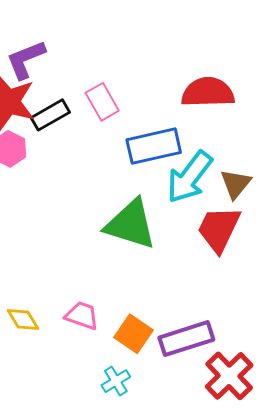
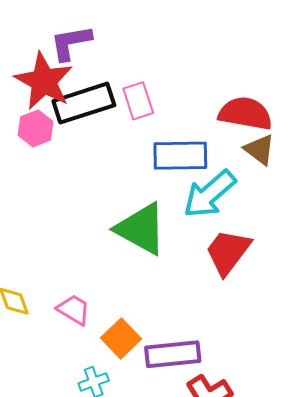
black rectangle: (50, 115) -> (84, 103), size x1.5
brown triangle: (236, 184) -> (260, 149), moved, turned -44

